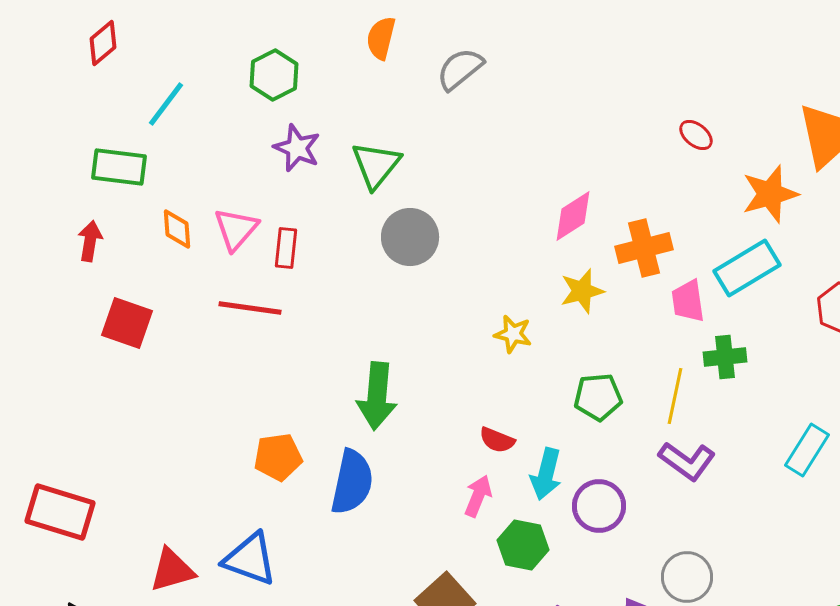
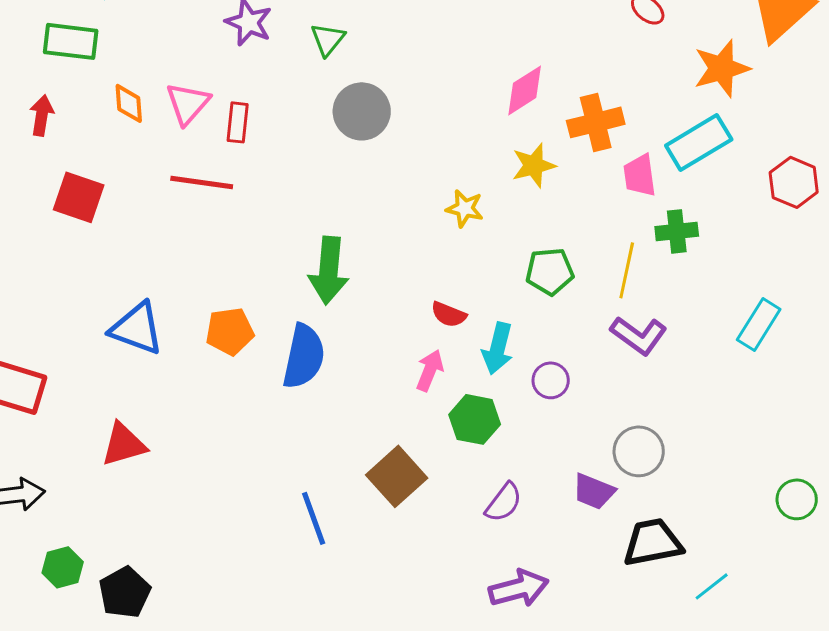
green triangle: (376, 165) -> (328, 39), size x0.7
purple circle: (599, 506) -> (551, 380), size x0.7
blue triangle: (250, 559) -> (137, 328), moved

